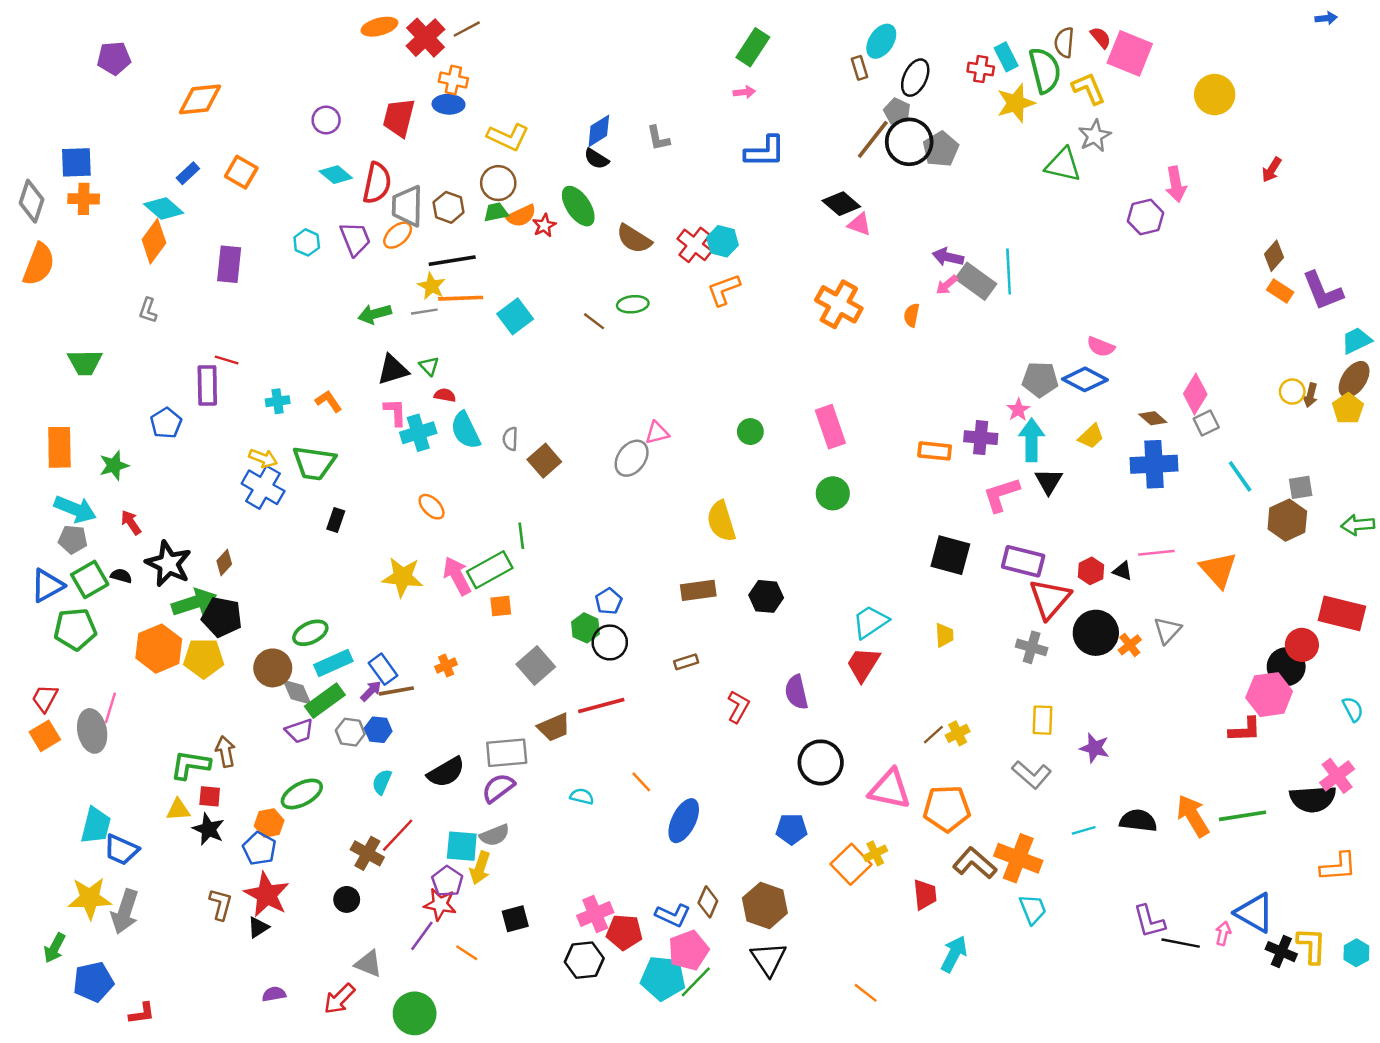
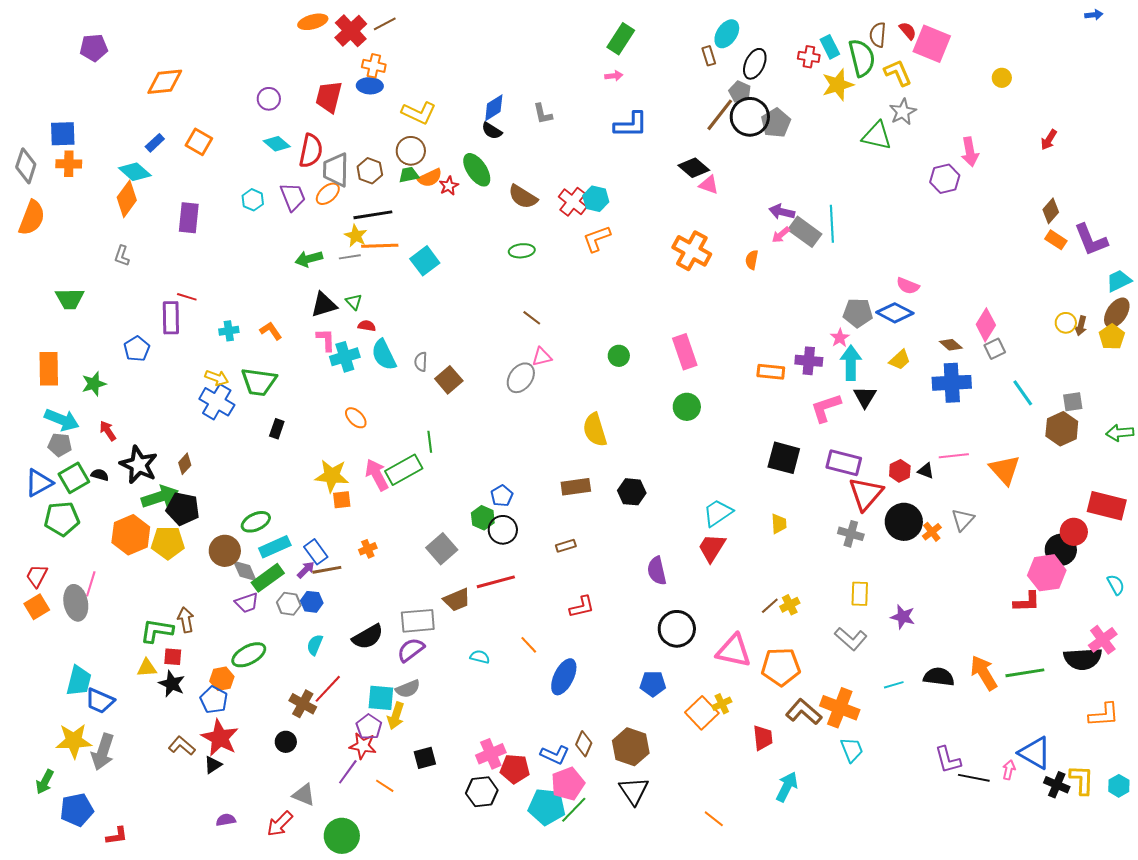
yellow circle: (1215, 95) -> (1002, 78), size x0.6
brown line: (594, 321) -> (532, 318), moved
orange square: (501, 606) -> (342, 500), moved
red L-shape: (738, 707) -> (582, 607), moved, turned 48
brown L-shape: (221, 904) -> (182, 746), turned -64

